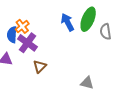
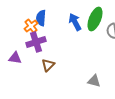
blue semicircle: (12, 35) -> (41, 18), moved
purple cross: (27, 43) -> (36, 42), turned 36

